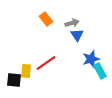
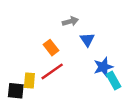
orange rectangle: (46, 19) -> (51, 48), moved
gray arrow: (72, 23) -> (70, 21), moved

